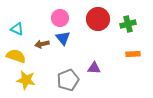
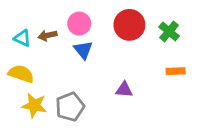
green cross: (128, 24) -> (169, 31), turned -35
brown arrow: (42, 44) -> (48, 35), moved
gray pentagon: (68, 80) -> (70, 107), moved

